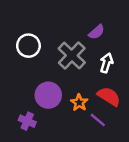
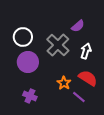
purple circle: (48, 95) -> (28, 62), moved
purple cross: (27, 121) -> (30, 96), moved

